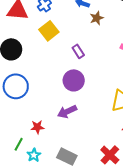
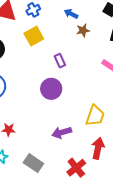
purple arrow: (67, 112) -> (62, 132), moved

